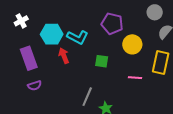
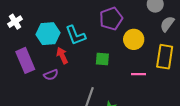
purple pentagon: (112, 24) -> (111, 19), turned -30
cyan L-shape: (78, 37) -> (76, 35), turned 45
purple semicircle: (35, 86) -> (51, 75), moved

